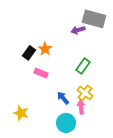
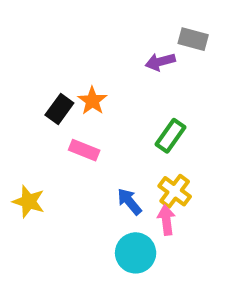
gray rectangle: (94, 19) -> (193, 39), size x0.6
yellow star: (21, 113) -> (29, 202), moved

